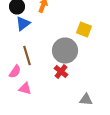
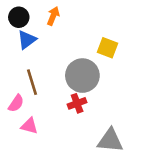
red cross: (61, 72) -> (77, 103), turned 32
gray triangle: (86, 100) -> (110, 140), size x1.5

